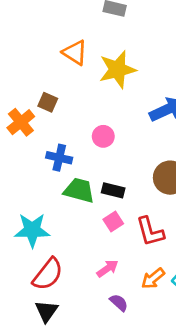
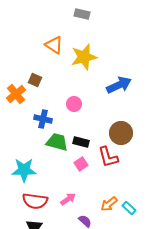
red L-shape: (150, 232) -> (108, 157), moved
pink arrow: (107, 268) -> (68, 199), moved
red semicircle: (48, 274) -> (35, 201), turned 60

